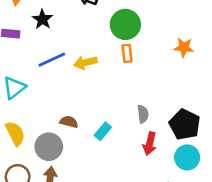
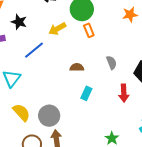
yellow arrow: (85, 63) -> (57, 29), moved
gray semicircle: (143, 114) -> (111, 63), moved
brown semicircle: (69, 122) -> (77, 67), moved

